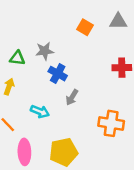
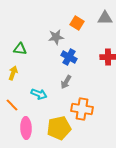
gray star: (45, 51) -> (56, 37), moved
blue cross: (58, 74) -> (69, 57), moved
orange cross: (111, 123) -> (82, 109), moved

